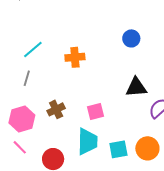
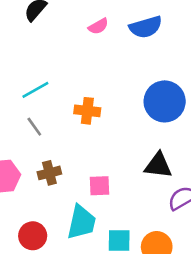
blue circle: (131, 38) -> (165, 101), size x1.8
gray line: (27, 78) -> (34, 127), moved, turned -63

